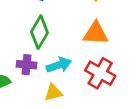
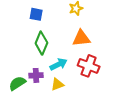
purple cross: (27, 65) -> (36, 75), moved

